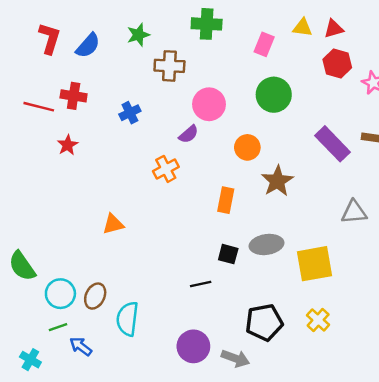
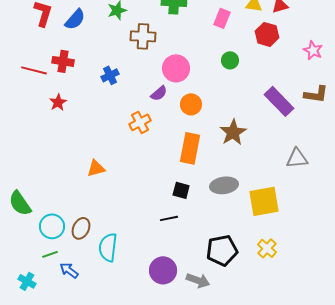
red hexagon: (337, 64) -> (267, 34), moved
green circle: (274, 95) -> (230, 60), size x0.6
orange circle: (247, 147) -> (191, 104), moved
orange rectangle: (226, 200) -> (190, 148), size x1.4
black square: (228, 254) -> (181, 190), moved

